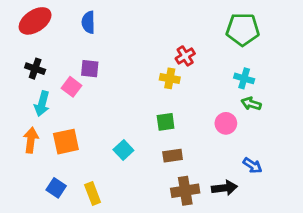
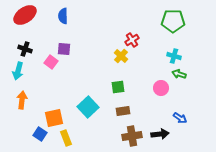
yellow cross: (170, 78) -> (121, 56), turned 32
cyan arrow: (42, 104) -> (18, 71), moved
orange square: (66, 142) -> (54, 118), moved
cyan square: (123, 150) -> (88, 107), size x1.5

